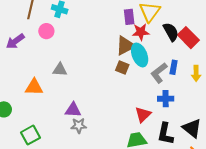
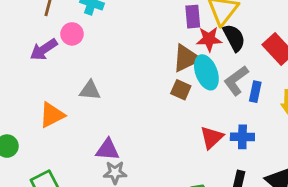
black semicircle: (171, 32) -> (234, 38), moved
purple arrow: (15, 41) -> (44, 50), moved
gray L-shape: (159, 73) -> (236, 80), moved
orange triangle: (34, 87) -> (52, 115), turned -30
red triangle: (143, 115) -> (212, 137), moved

